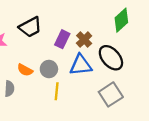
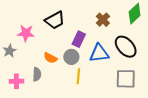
purple rectangle: (62, 39) -> (79, 39), moved
brown cross: (84, 39) -> (103, 20), moved
gray square: (111, 94) -> (126, 79), turned 35

